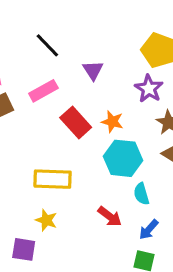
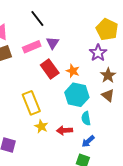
purple triangle: (93, 70) -> (53, 43), moved
yellow rectangle: (53, 179) -> (31, 103), turned 60
red arrow: (110, 217) -> (65, 130), turned 133
yellow star: (46, 220) -> (41, 126), moved

